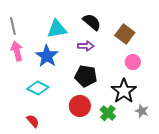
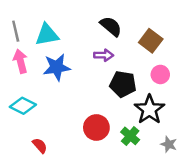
cyan triangle: (57, 29) -> (47, 35), moved
blue star: (47, 56) -> (57, 67), turned 30
black pentagon: (86, 76) -> (123, 84), moved
cyan diamond: (38, 88) -> (23, 106), moved
gray star: (142, 111) -> (169, 144), moved

